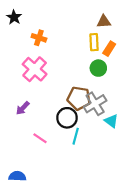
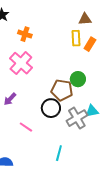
green circle: (98, 68) -> (78, 79), moved
gray cross: (95, 104) -> (77, 118), moved
cyan triangle: (111, 121) -> (92, 111), turned -48
cyan line: (76, 136) -> (59, 153), moved

